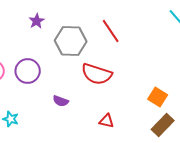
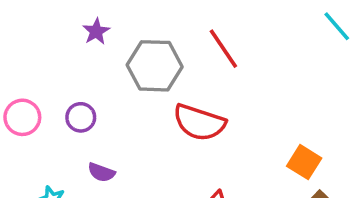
purple circle: (28, 71) -> (81, 117), size x0.7
purple semicircle: (61, 101) -> (101, 172), moved

